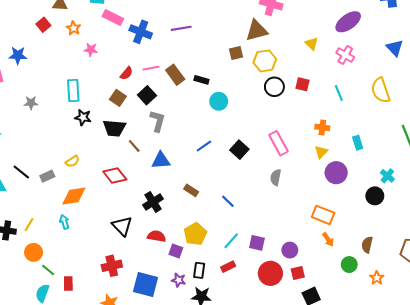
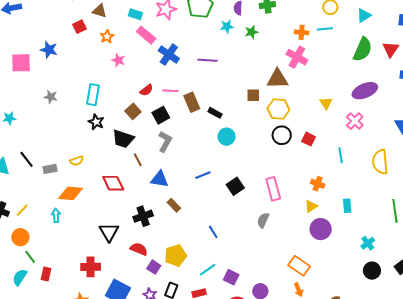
brown rectangle: (191, 190) -> (174, 205), moved
black circle: (375, 196) -> (372, 271), moved

